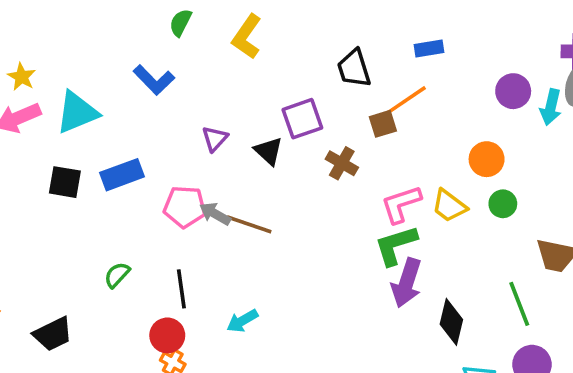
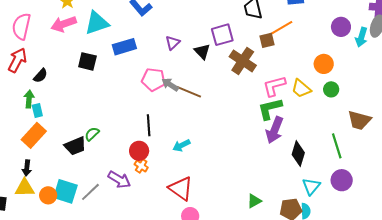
brown cross: (342, 163) -> (243, 61), size x1.5
blue rectangle: (122, 175) -> (124, 47), moved
green semicircle: (117, 275) -> (92, 134), moved

